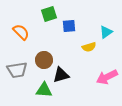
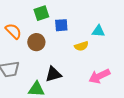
cyan triangle: (106, 32) -> (98, 31), turned 40
brown circle: (44, 60) -> (36, 42), moved

